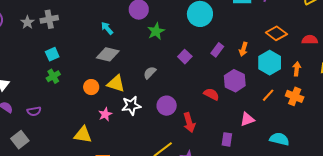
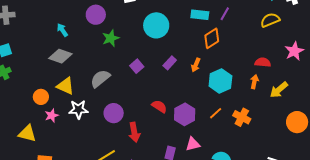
orange diamond: (276, 33) -> (212, 38), moved, turned -75
orange arrow: (297, 69) -> (254, 82), moved
gray semicircle: (150, 73) -> (100, 79), size x1.5
purple hexagon: (235, 81) -> (185, 114), moved
orange circle: (91, 87) -> (41, 97), moved
pink triangle: (247, 119) -> (193, 144), moved

